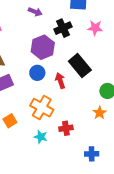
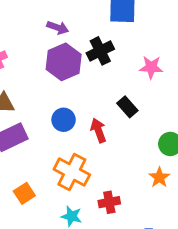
pink star: (95, 28) -> (151, 67), moved
purple hexagon: (43, 47) -> (64, 62), moved
black rectangle: (80, 66) -> (127, 107), size x0.6

